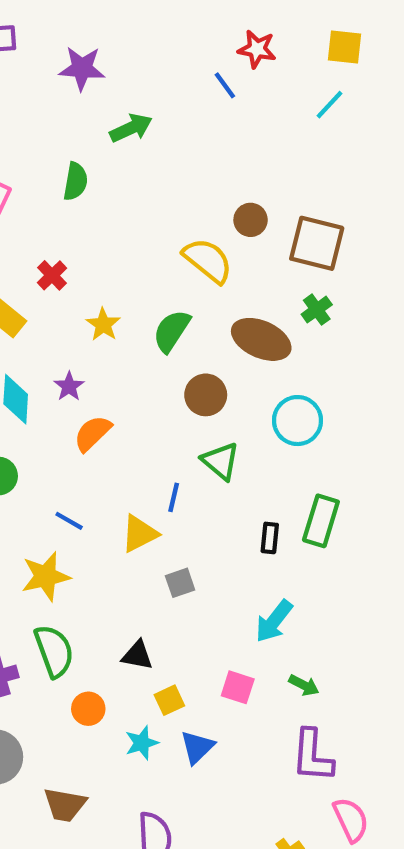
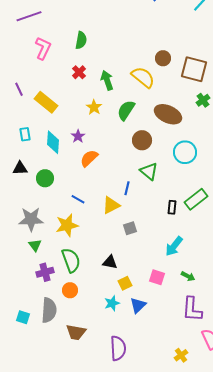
green arrow: (131, 128) -> (107, 80), moved, turned -84
red cross: (52, 275) -> (79, 72), moved
green cross: (317, 310) -> (203, 100), moved
green rectangle: (321, 521) -> (196, 199), turned 35
orange circle: (88, 709) -> (70, 290), moved

